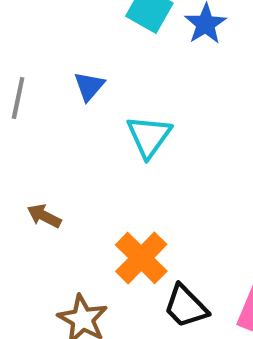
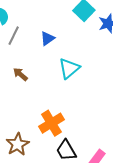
brown arrow: (44, 216) -> (20, 74), moved

